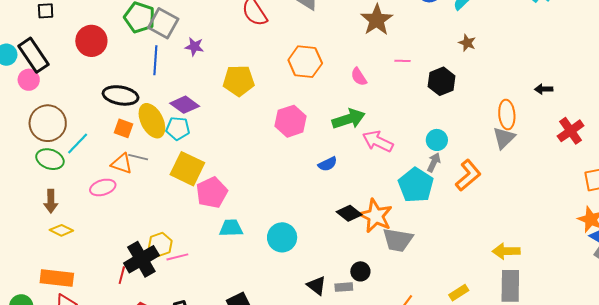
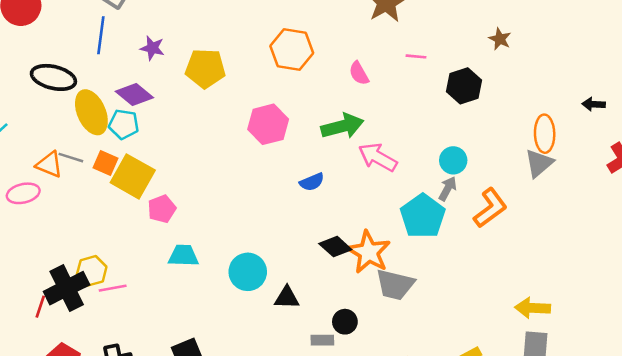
purple star: (194, 47) -> (152, 48), moved
orange square: (123, 128) -> (106, 163), moved
pink pentagon: (212, 193) -> (162, 209), size x0.7
black triangle: (317, 285) -> (287, 298), moved, turned -40

